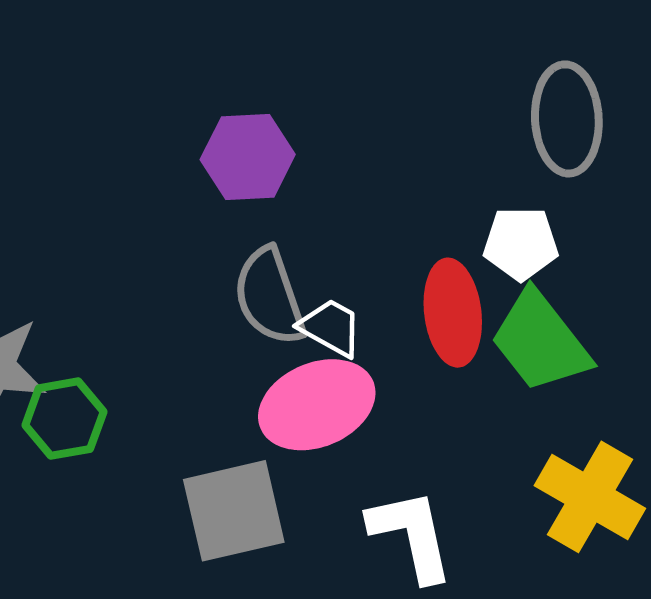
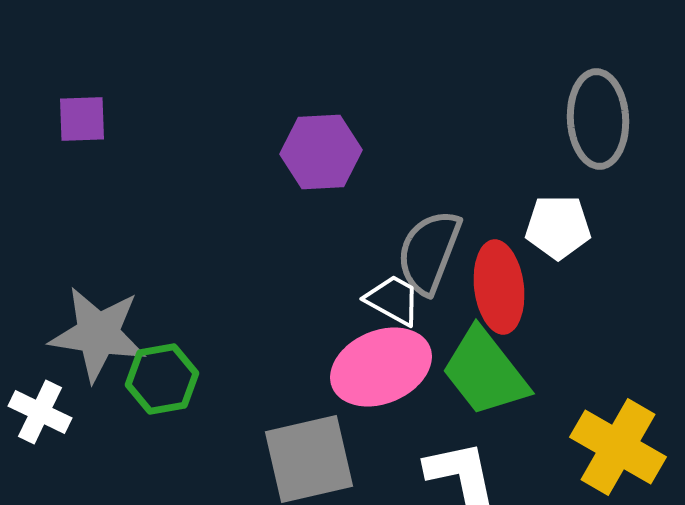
gray semicircle: (270, 296) -> (429, 252), moved, turned 40
green trapezoid: (540, 341) -> (485, 372), moved

